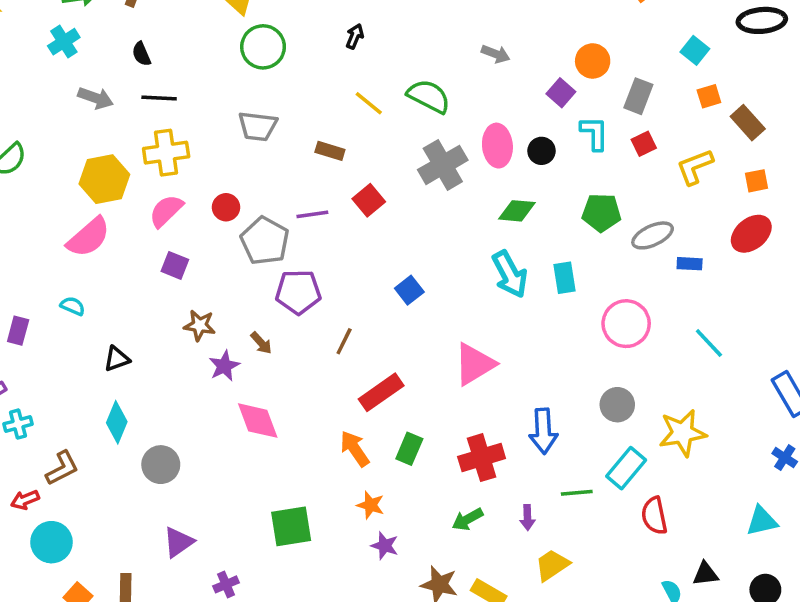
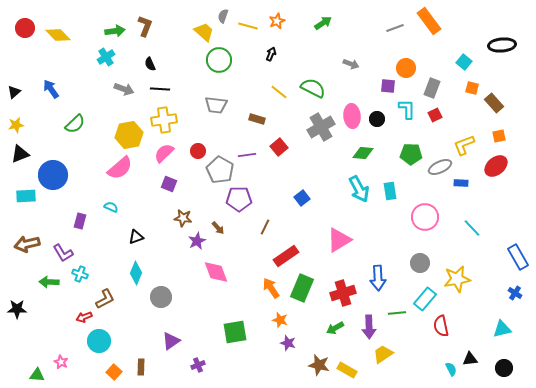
purple square: (561, 93) -> (388, 86), turned -35
orange square: (709, 96) -> (472, 88), turned 32
yellow L-shape: (695, 167) -> (464, 145), moved
cyan cross: (18, 424) -> (80, 274), turned 35
green rectangle: (409, 449) -> (302, 288), size x1.5
purple arrow: (527, 517) -> (369, 327), size x1.6

